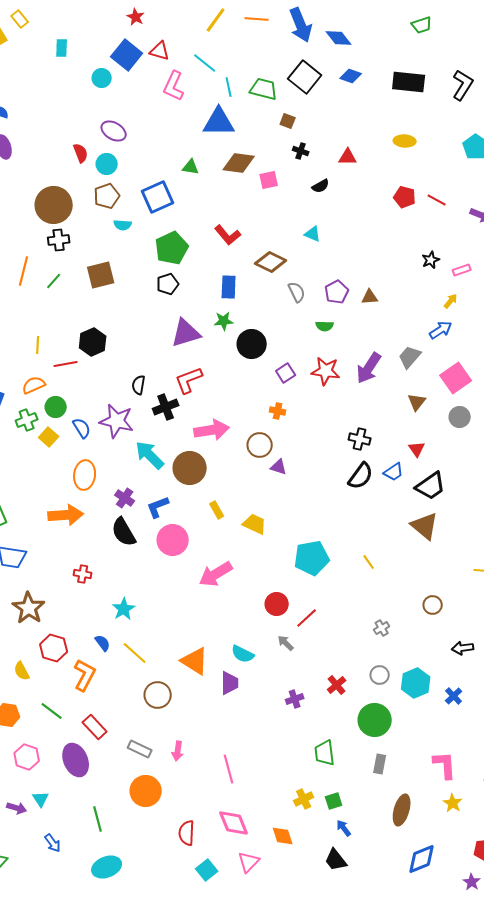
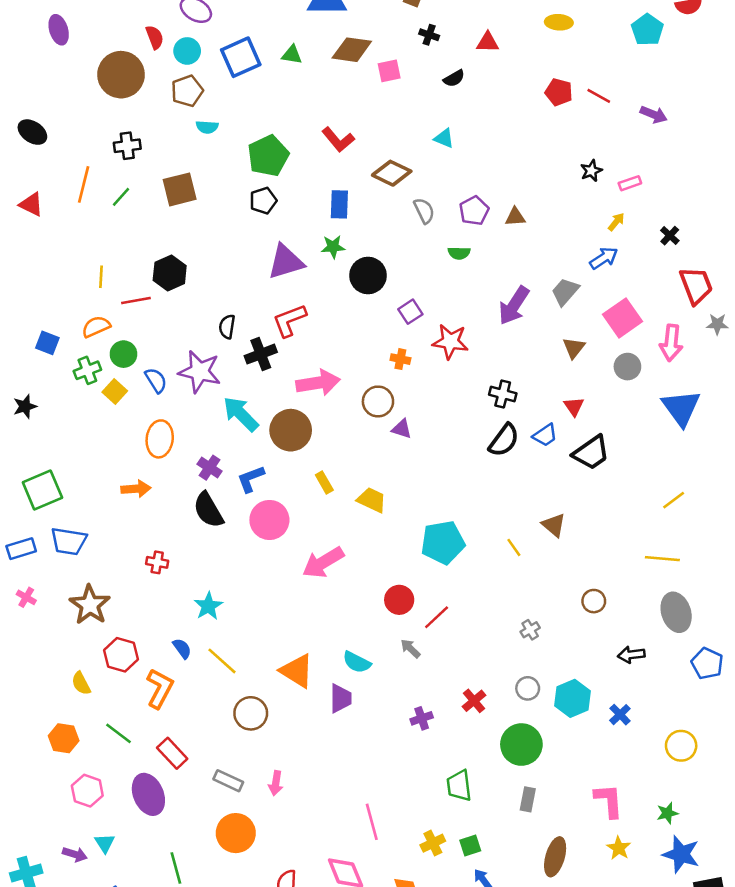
blue square: (158, 197) -> (241, 57), moved
brown circle: (54, 205) -> (121, 75), moved
red star: (326, 371) -> (450, 342), moved
orange arrow: (66, 515) -> (136, 489), size x0.7
brown triangle: (425, 526) -> (554, 525), moved, size x0.7
pink line: (229, 769) -> (372, 822), moved

